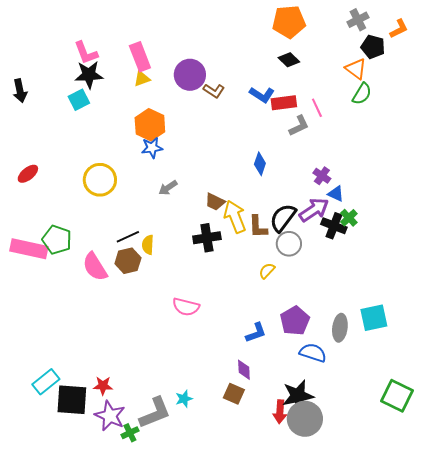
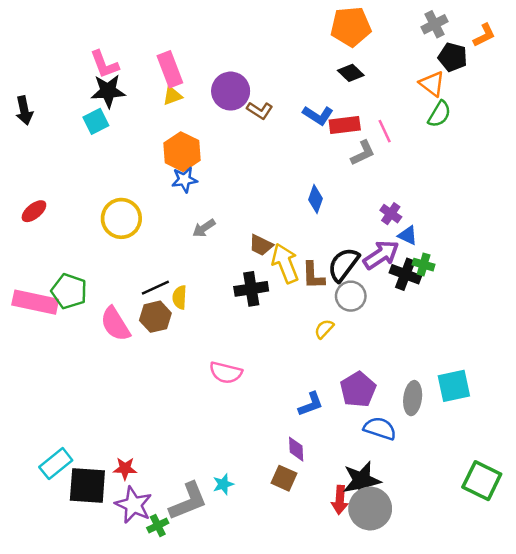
green cross: (349, 218) -> (424, 265), turned -30

